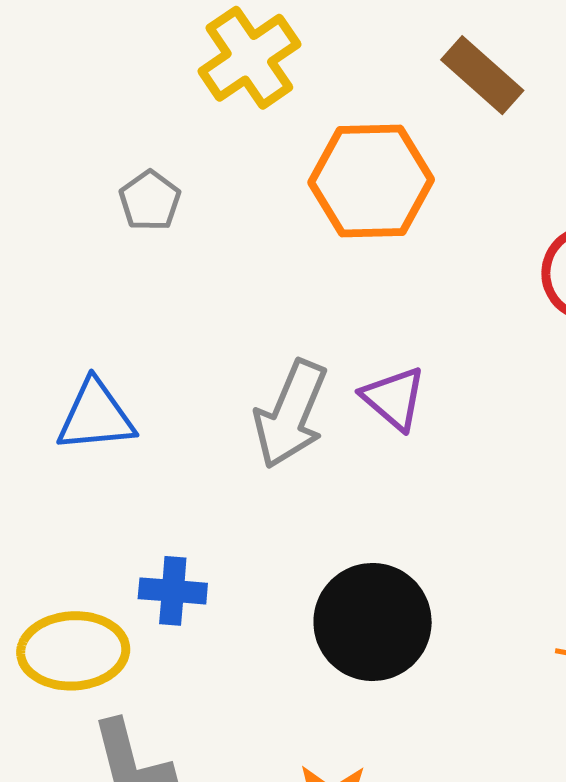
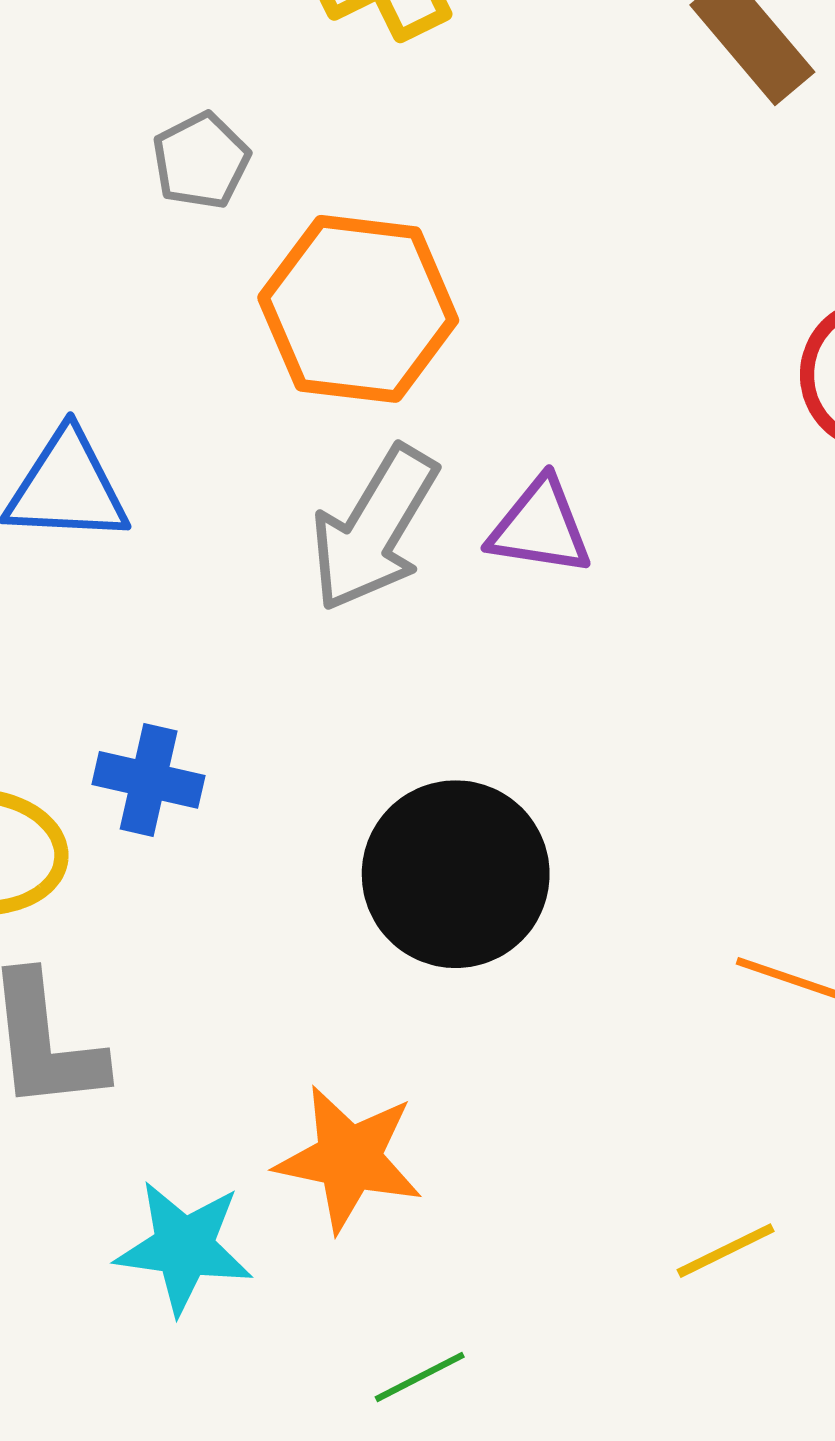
orange hexagon: (371, 181) -> (358, 309), moved
purple triangle: (394, 398) -> (540, 527), turned -40

